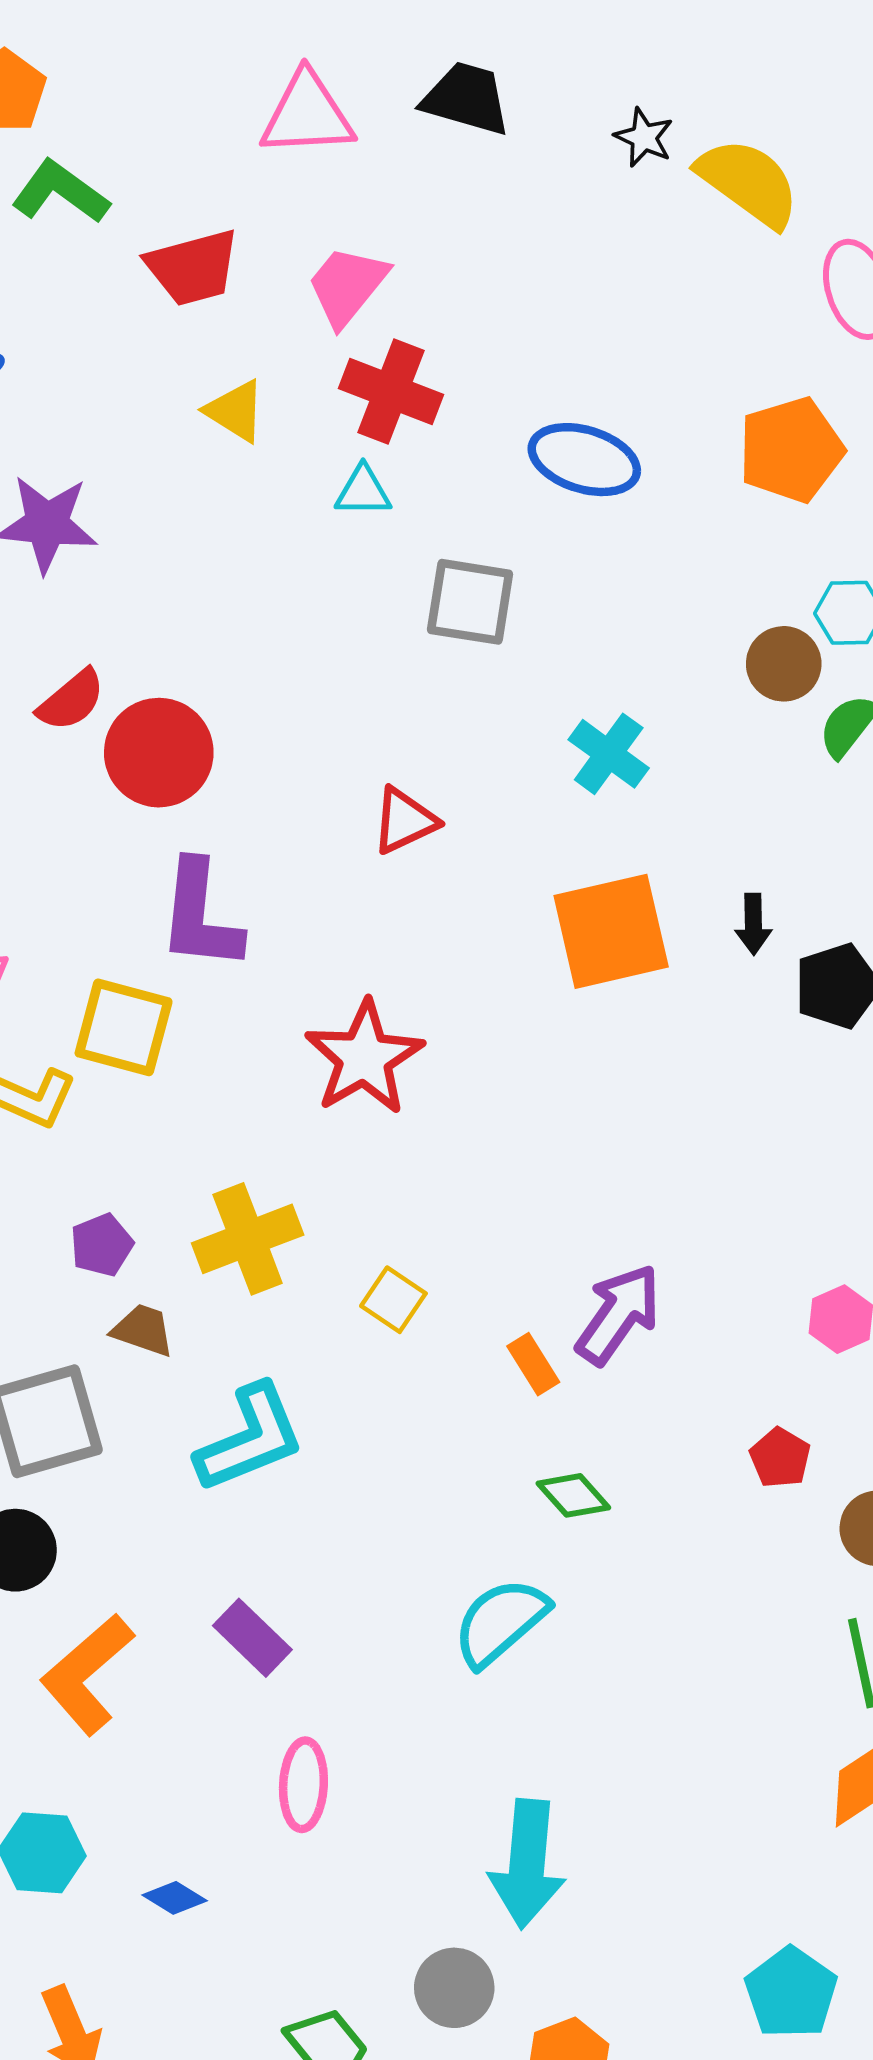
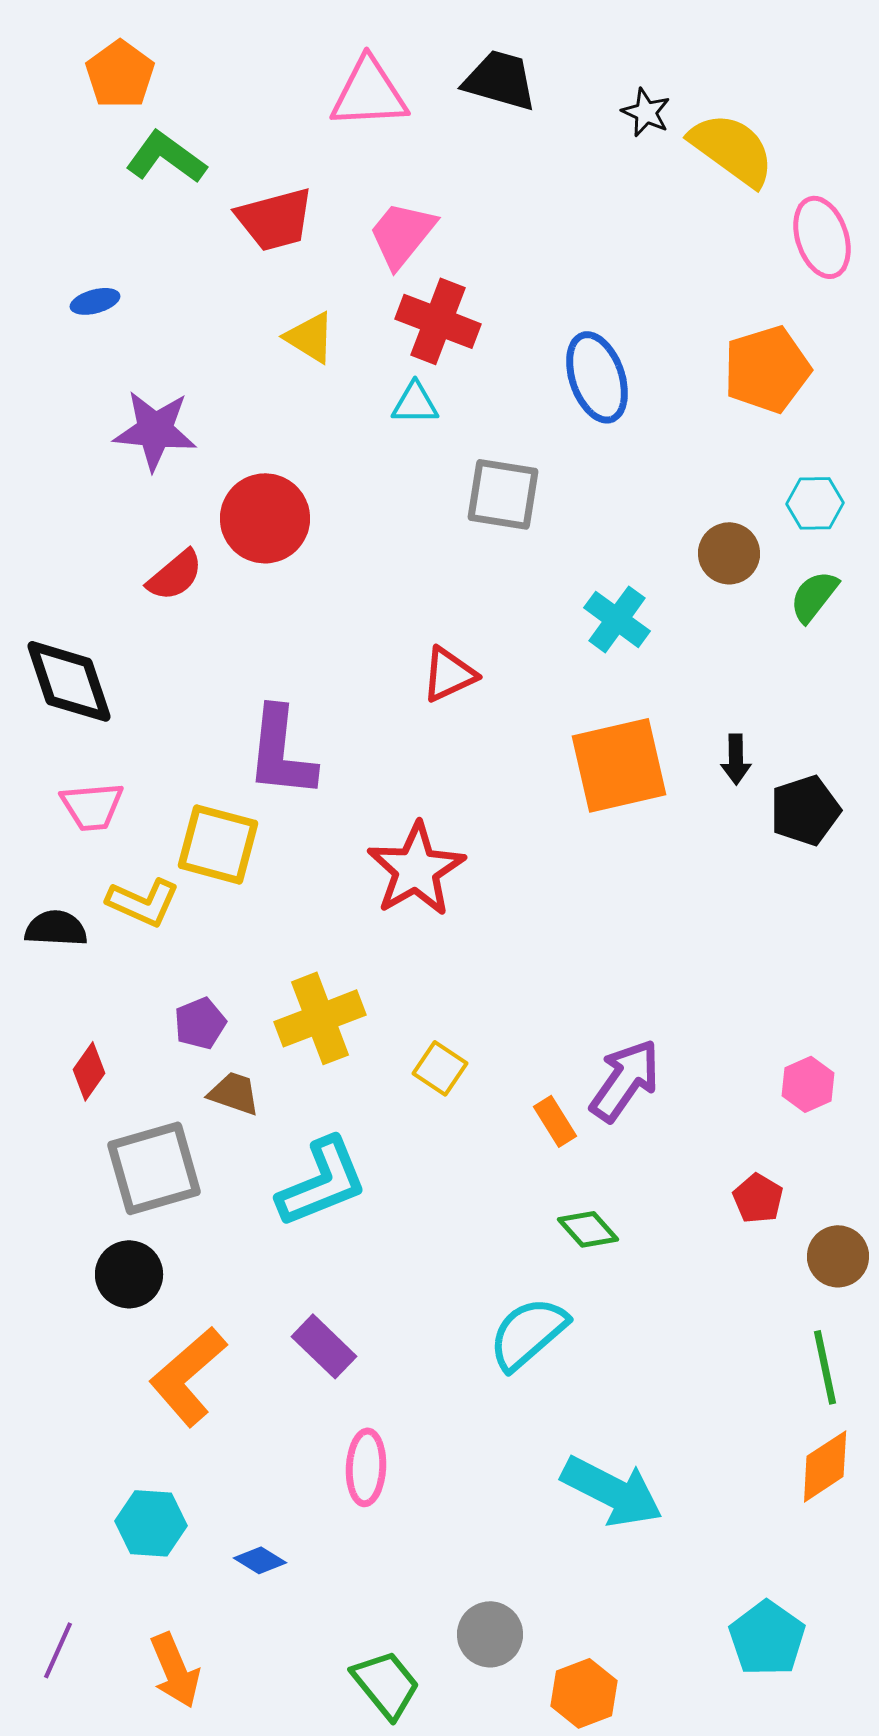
blue ellipse: (584, 460) -> (597, 377), turned 54
brown circle: (784, 664) -> (729, 553), moved
red circle: (159, 753) -> (265, 518), moved
cyan arrow: (527, 1864) -> (612, 1491), moved, turned -68

